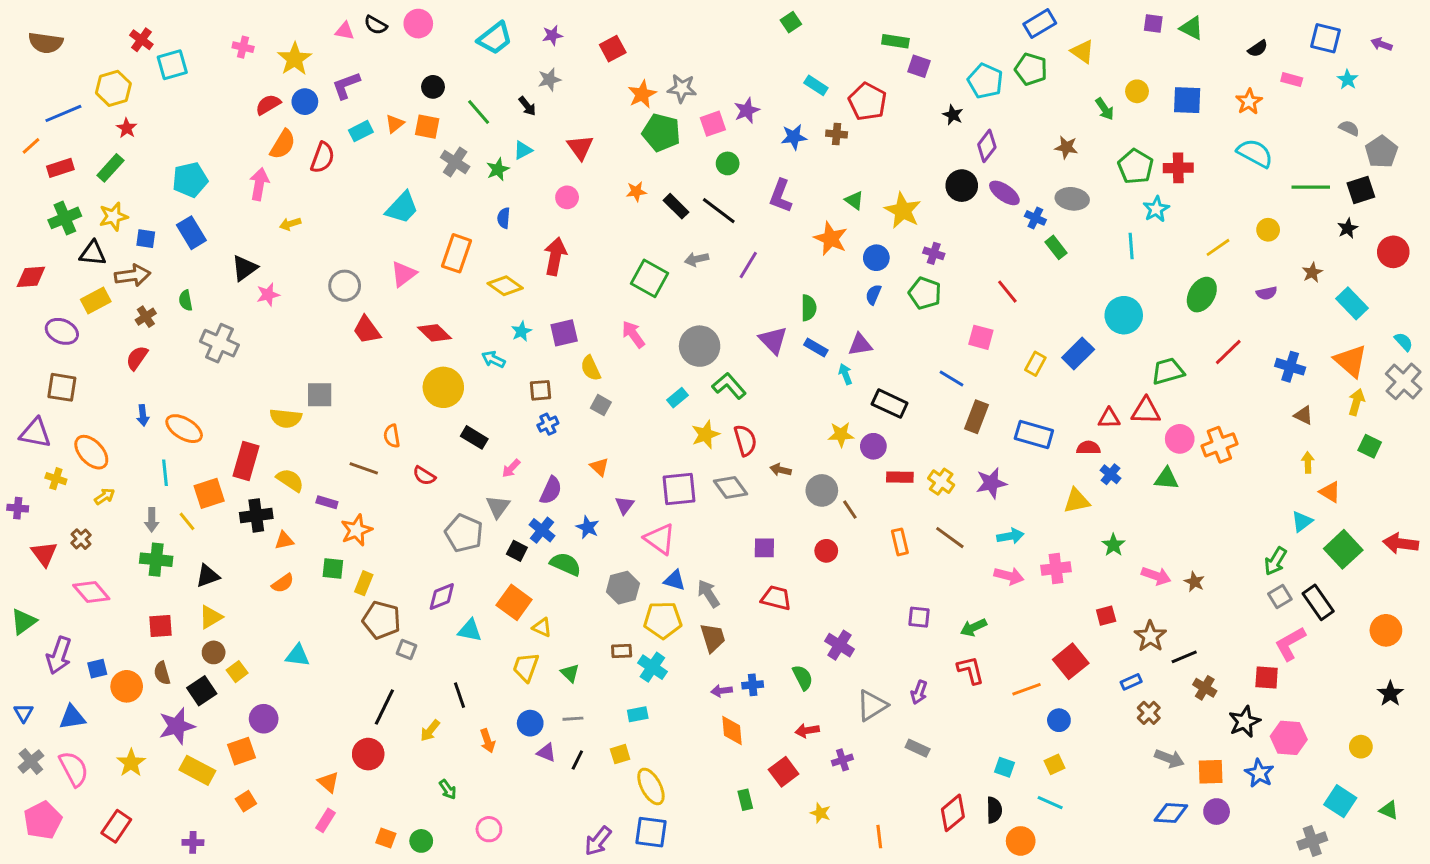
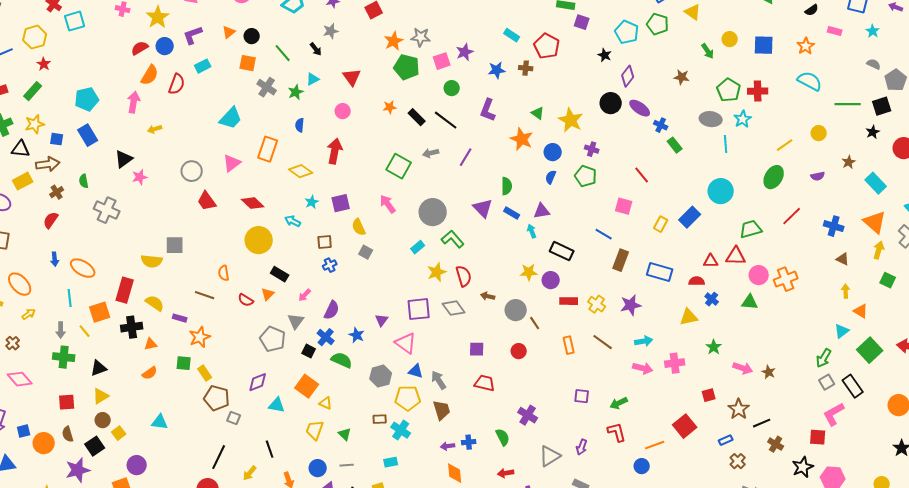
orange triangle: (395, 124) -> (229, 32), moved
gray ellipse: (1072, 199) -> (711, 119), moved
orange triangle: (599, 467) -> (268, 294), moved, turned 32
yellow rectangle: (364, 583) -> (205, 373), turned -56
blue circle: (1059, 720) -> (642, 466), moved

